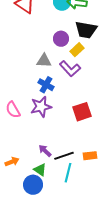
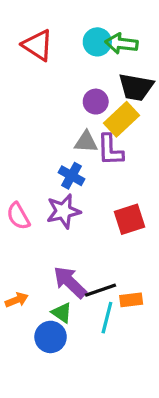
yellow rectangle: (77, 50) -> (121, 119), size x1.5
gray triangle: (44, 61) -> (86, 142), moved
purple L-shape: (70, 69) -> (110, 150), turned 40
purple arrow: (45, 151) -> (70, 282), size x1.6
orange rectangle: (90, 156) -> (131, 300), moved

